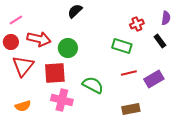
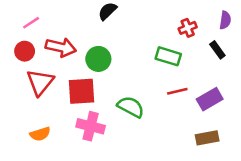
brown rectangle: (131, 109) -> (207, 138), moved

